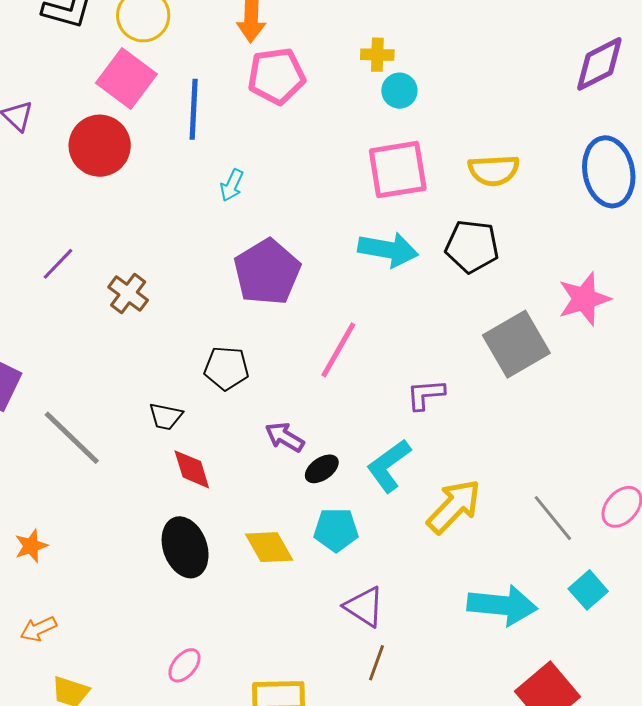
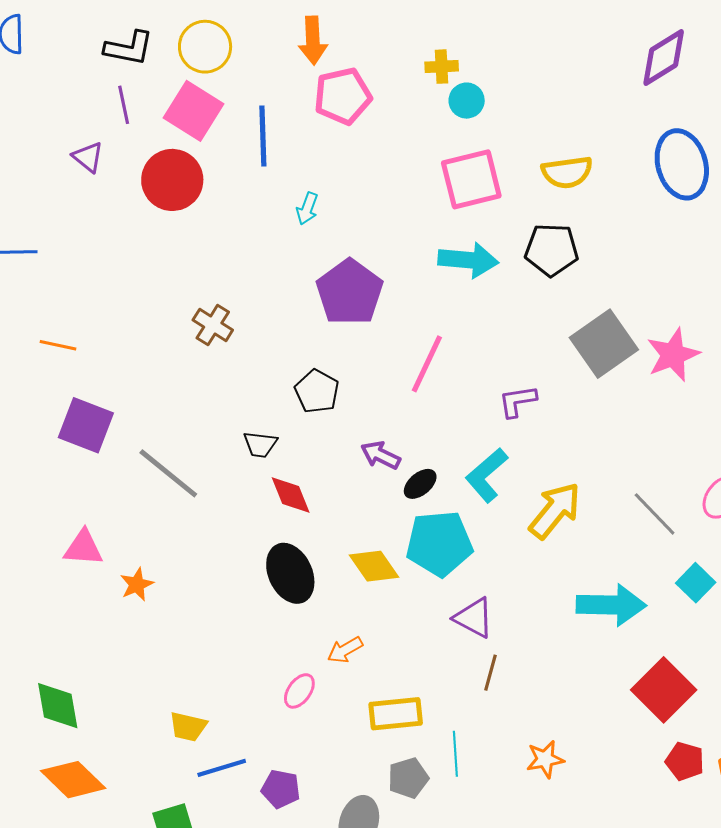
purple line: (58, 264) -> (124, 105), moved, turned -51
pink star: (584, 299) -> (673, 355), moved
black pentagon: (226, 368) -> (317, 391), turned 30
cyan pentagon: (336, 530) -> (439, 543), size x1.5
orange arrow: (38, 629) -> (345, 650), moved

